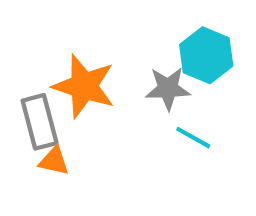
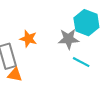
orange star: (84, 86) -> (28, 39), size x0.6

